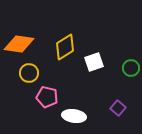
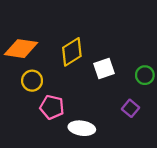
purple square: (118, 108) -> (130, 108), moved

